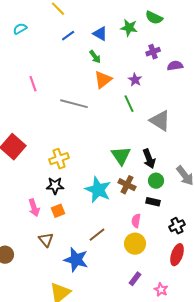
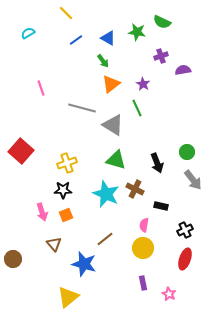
gray triangle: (160, 121) -> (113, 125), moved
green triangle: (121, 156) -> (116, 160), moved, turned -40
green circle: (156, 181) -> (187, 152), moved
purple rectangle: (135, 279) -> (143, 283), turned -48

